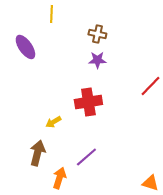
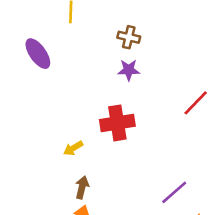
brown arrow: (37, 153) -> (82, 187), moved, size x0.7
purple line: (86, 157) -> (174, 192), moved

